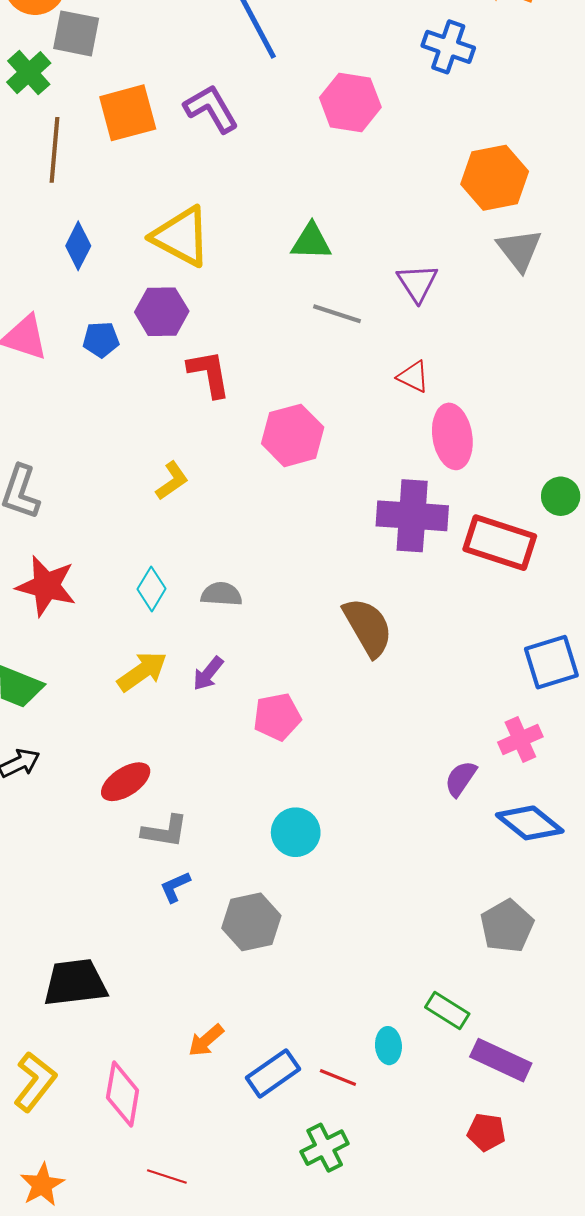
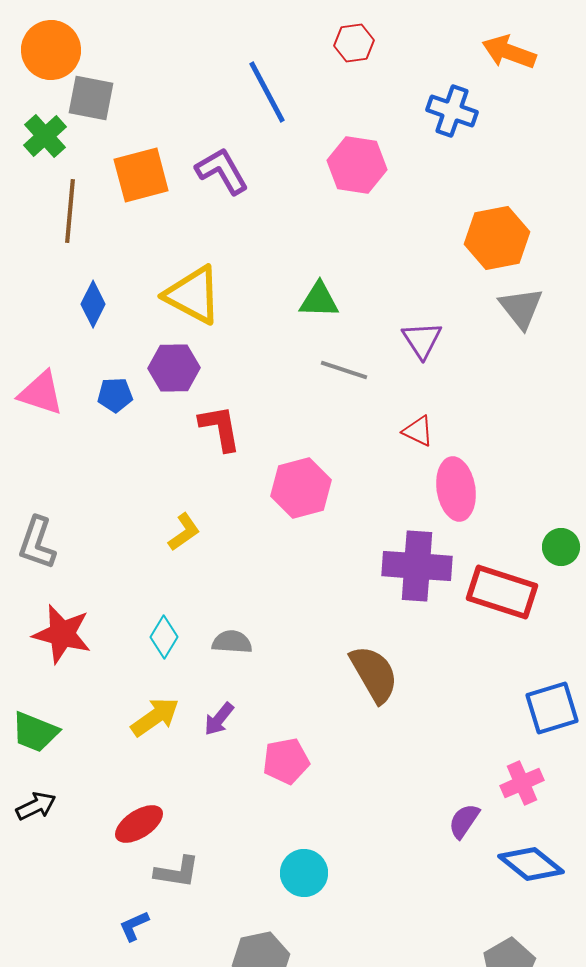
blue L-shape: (175, 887) -> (134, 926), moved

